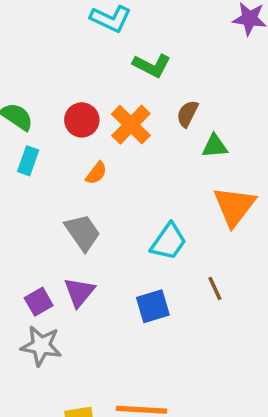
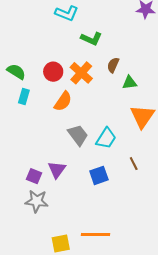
orange semicircle: (96, 173) -> (63, 101), size x1.5
gray trapezoid: (83, 232) -> (78, 135), moved
purple square: (39, 302) -> (34, 176), turned -35

